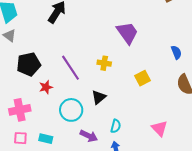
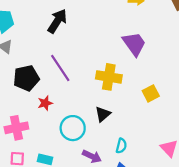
yellow cross: (104, 63) -> (109, 77), size x1.6
purple line: (70, 68) -> (60, 68), moved

